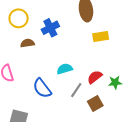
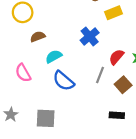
blue cross: (50, 28) -> (90, 36), moved
cyan semicircle: (65, 69) -> (54, 56), moved

